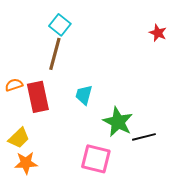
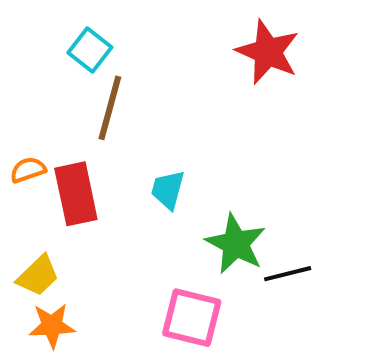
cyan square: (60, 25) -> (90, 50), moved
red star: (158, 33) -> (268, 52), moved, size x1.8

